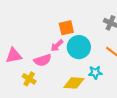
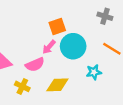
yellow diamond: (74, 83) -> (57, 85), moved

